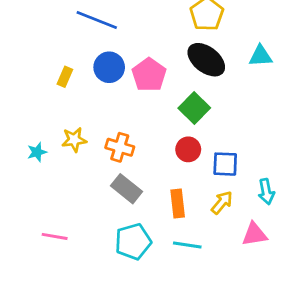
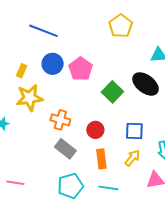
black ellipse: (206, 60) -> (145, 84), moved
yellow star: (74, 140) -> (29, 98), moved, size x1.5
red circle: (188, 149) -> (95, 130), moved

